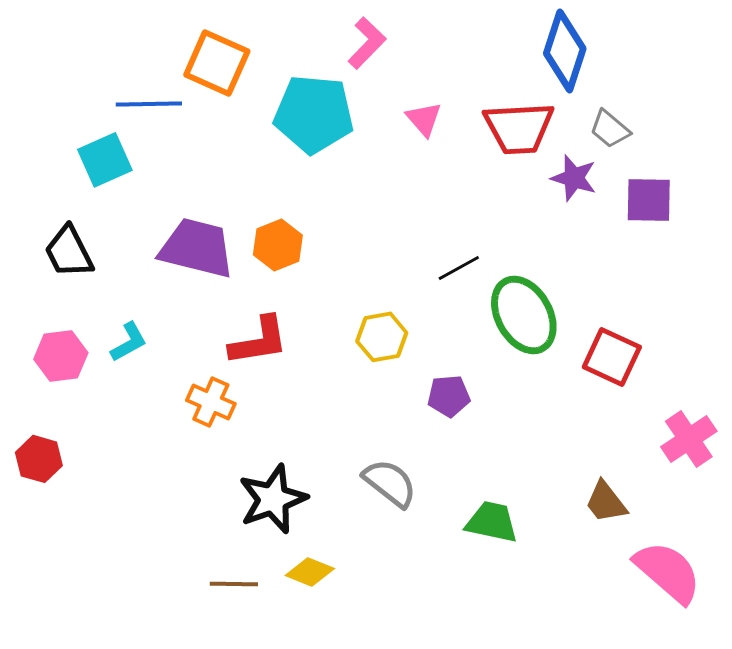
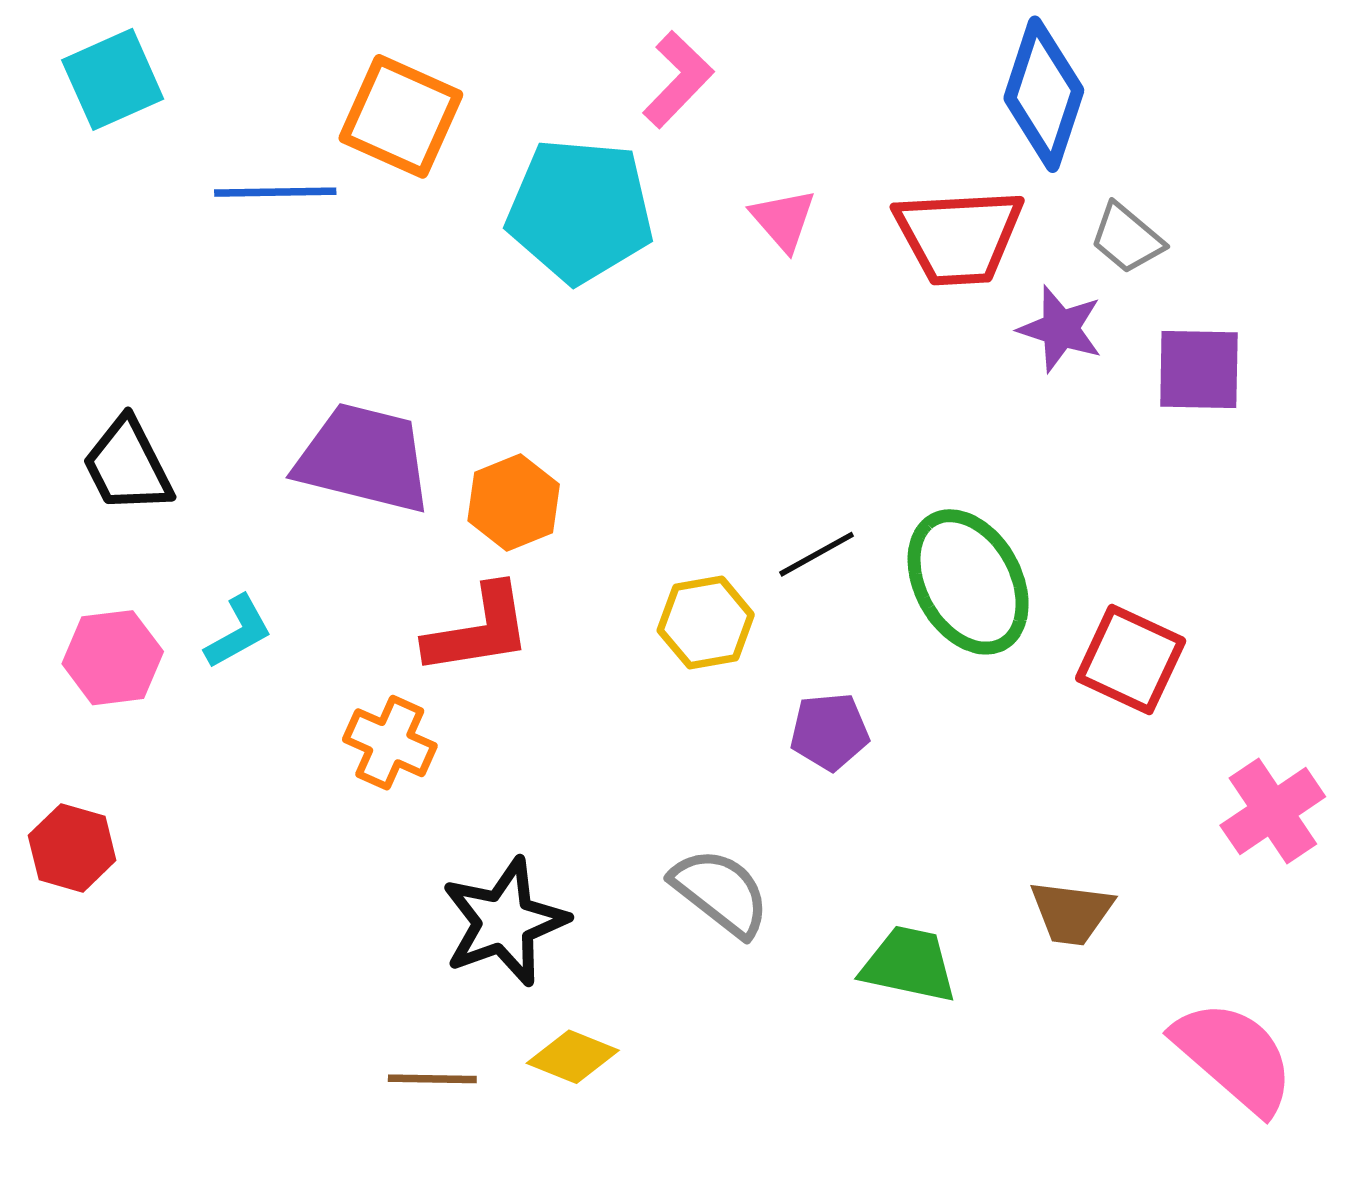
cyan square: (105, 160) -> (113, 79), moved
orange hexagon: (278, 245) -> (514, 502), moved
black line: (459, 268) -> (817, 554), moved
brown trapezoid: (606, 502) -> (1071, 913), moved, turned -45

